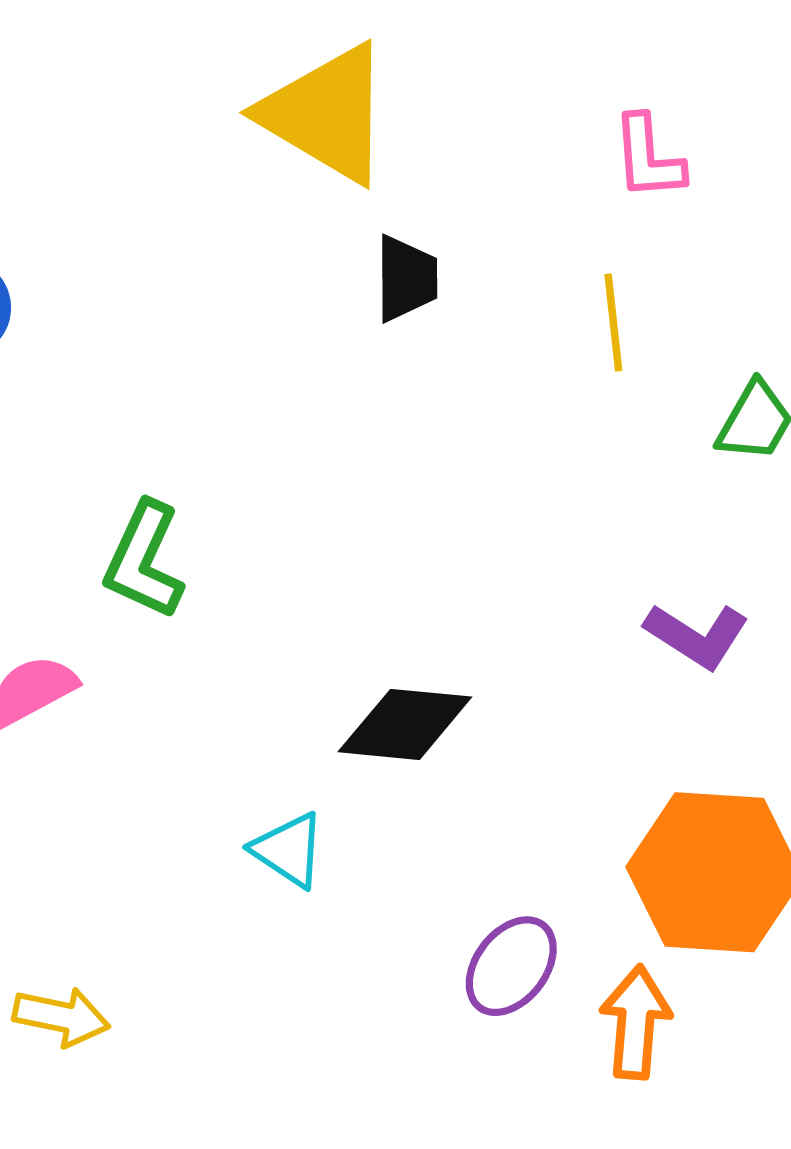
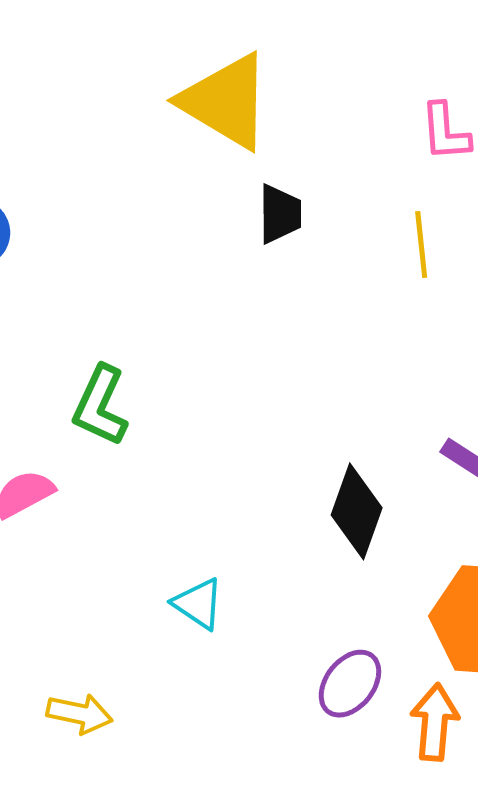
black diamond: (405, 724) -> (357, 511), moved, turned -76
yellow arrow: (61, 1017) -> (80, 714), moved

